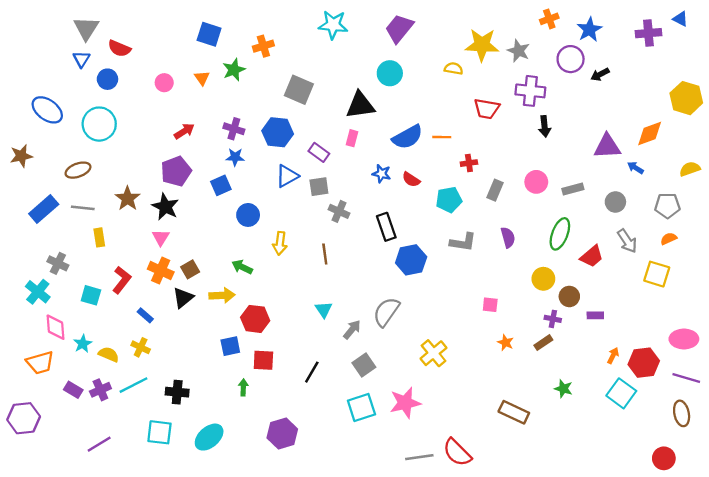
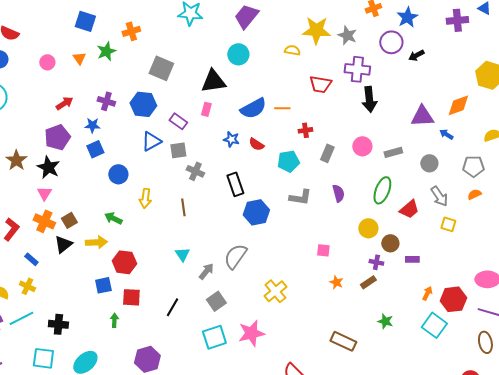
black arrow: (545, 126) -> (369, 99), size x1.4
blue star: (235, 157) -> (92, 125), moved
yellow square: (657, 274) -> (448, 224), moved, size x0.7

